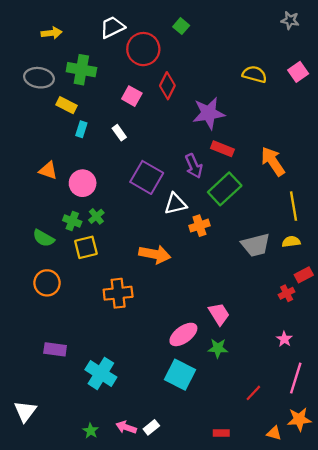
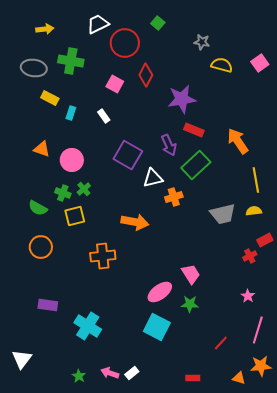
gray star: (290, 20) -> (202, 42), moved
yellow rectangle: (66, 105) -> (50, 98), moved

